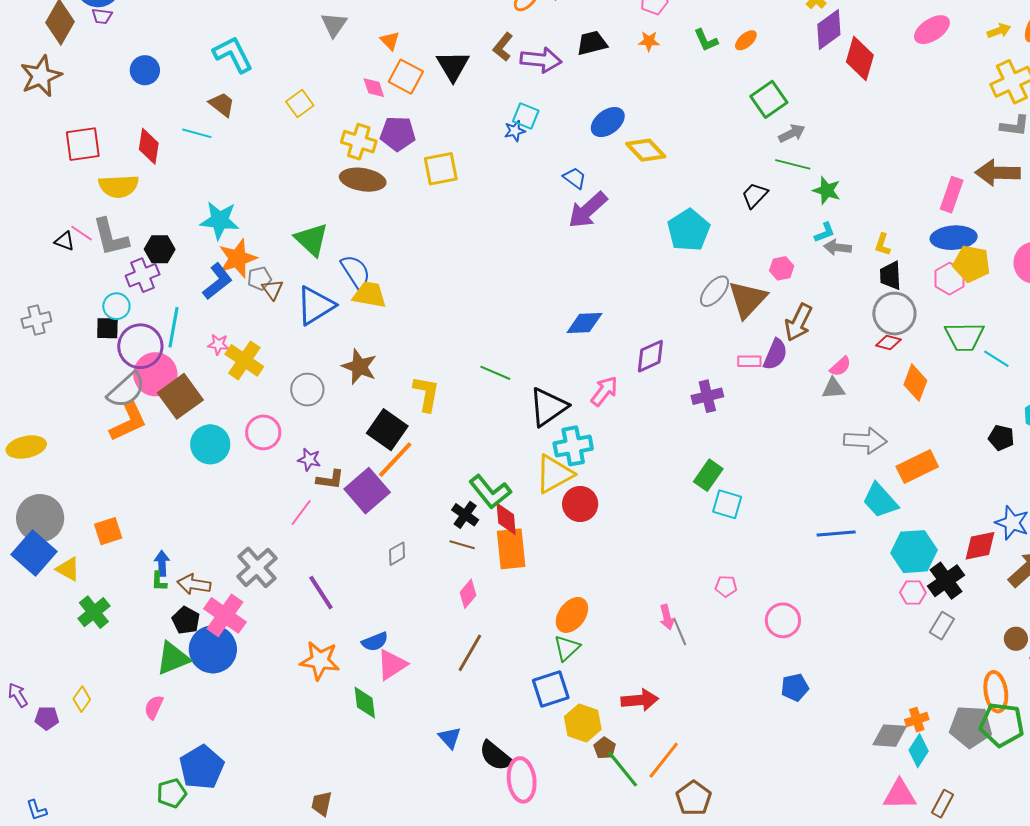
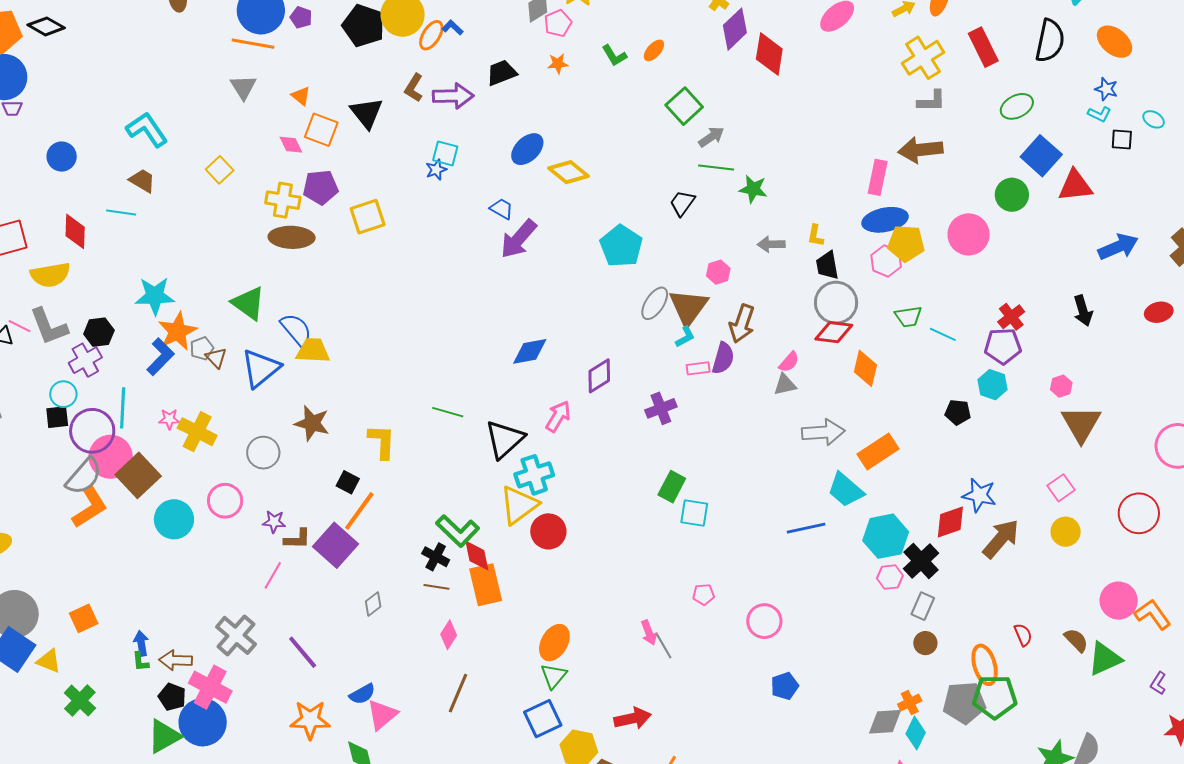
cyan L-shape: (825, 232) -> (685, 337), moved
green trapezoid: (964, 337) -> (908, 317), size x0.7
red diamond: (888, 343) -> (834, 332), size x1.5
black square: (387, 430) -> (348, 482), size x0.6
brown circle: (1016, 639) -> (925, 643), moved

